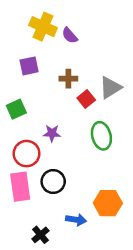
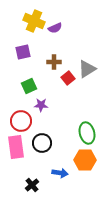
purple semicircle: (70, 35) -> (55, 28), turned -72
green square: (16, 109) -> (29, 86), moved
green ellipse: (101, 136) -> (87, 133), moved

